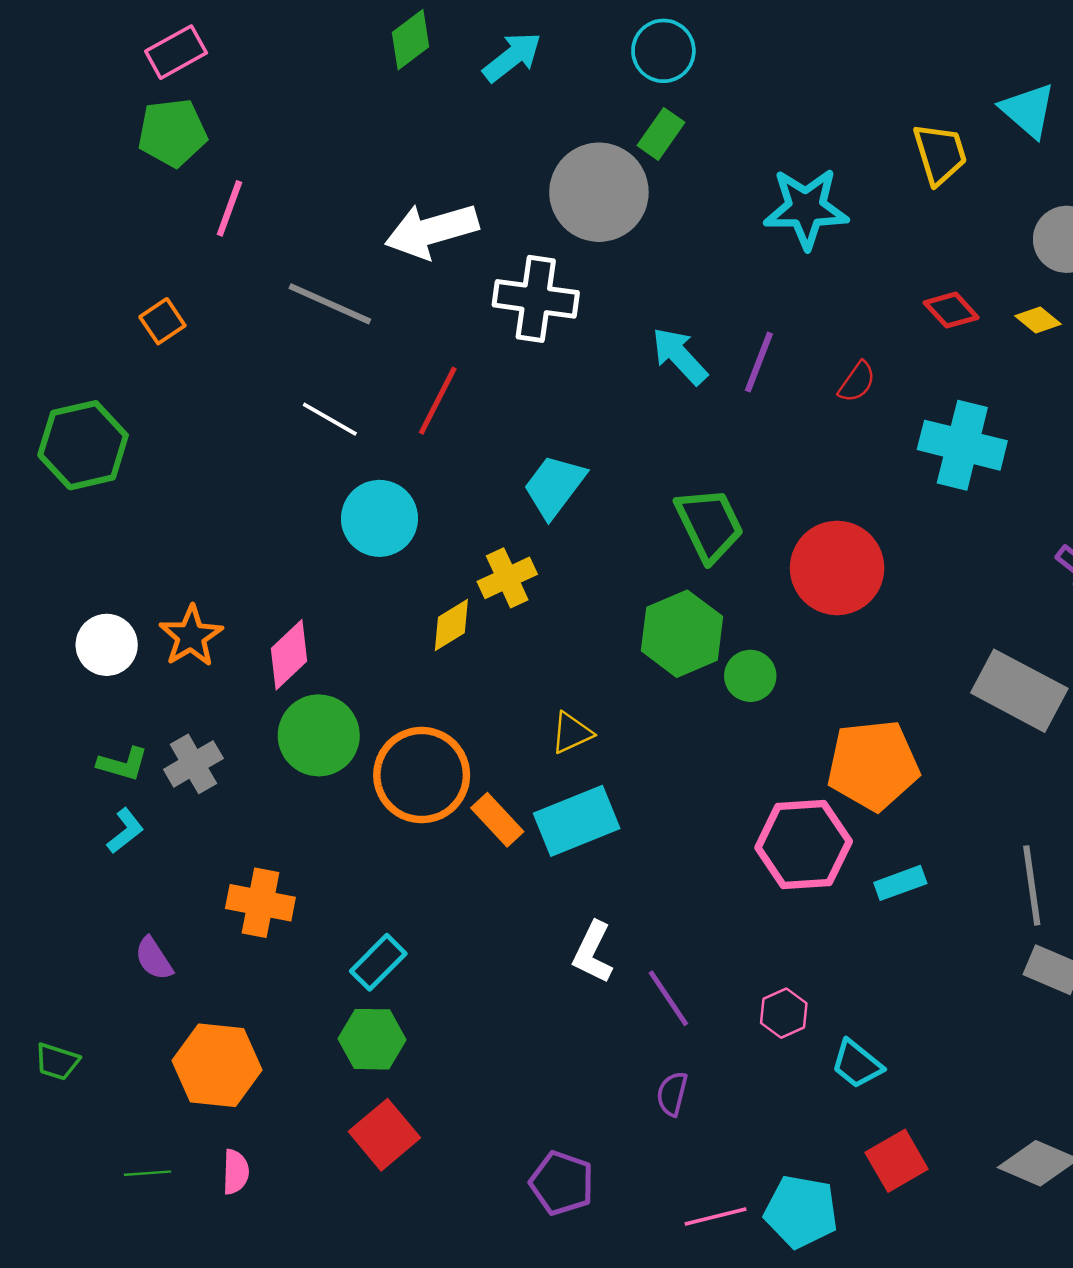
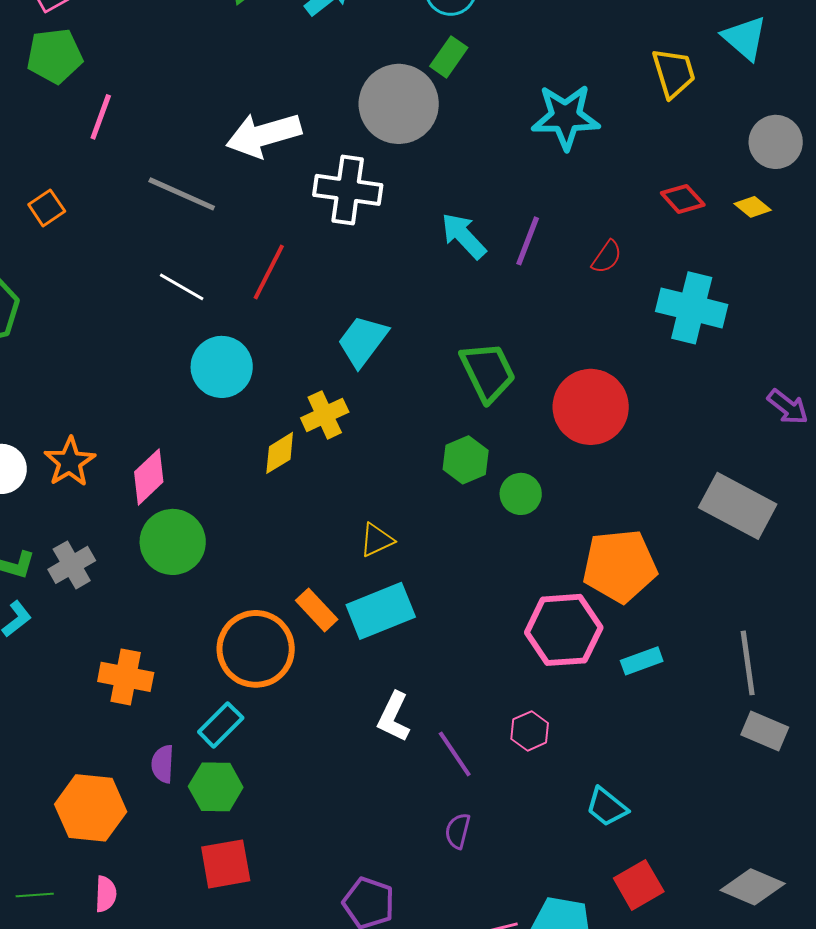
green hexagon: (682, 634) -> (466, 460), size x0.7
orange circle: (422, 775) -> (256, 649), moved
purple semicircle: (154, 959) -> (163, 764), moved, turned 36
pink hexagon: (784, 1013) -> (530, 731), moved
red square: (384, 1135) -> (226, 864), turned 30

